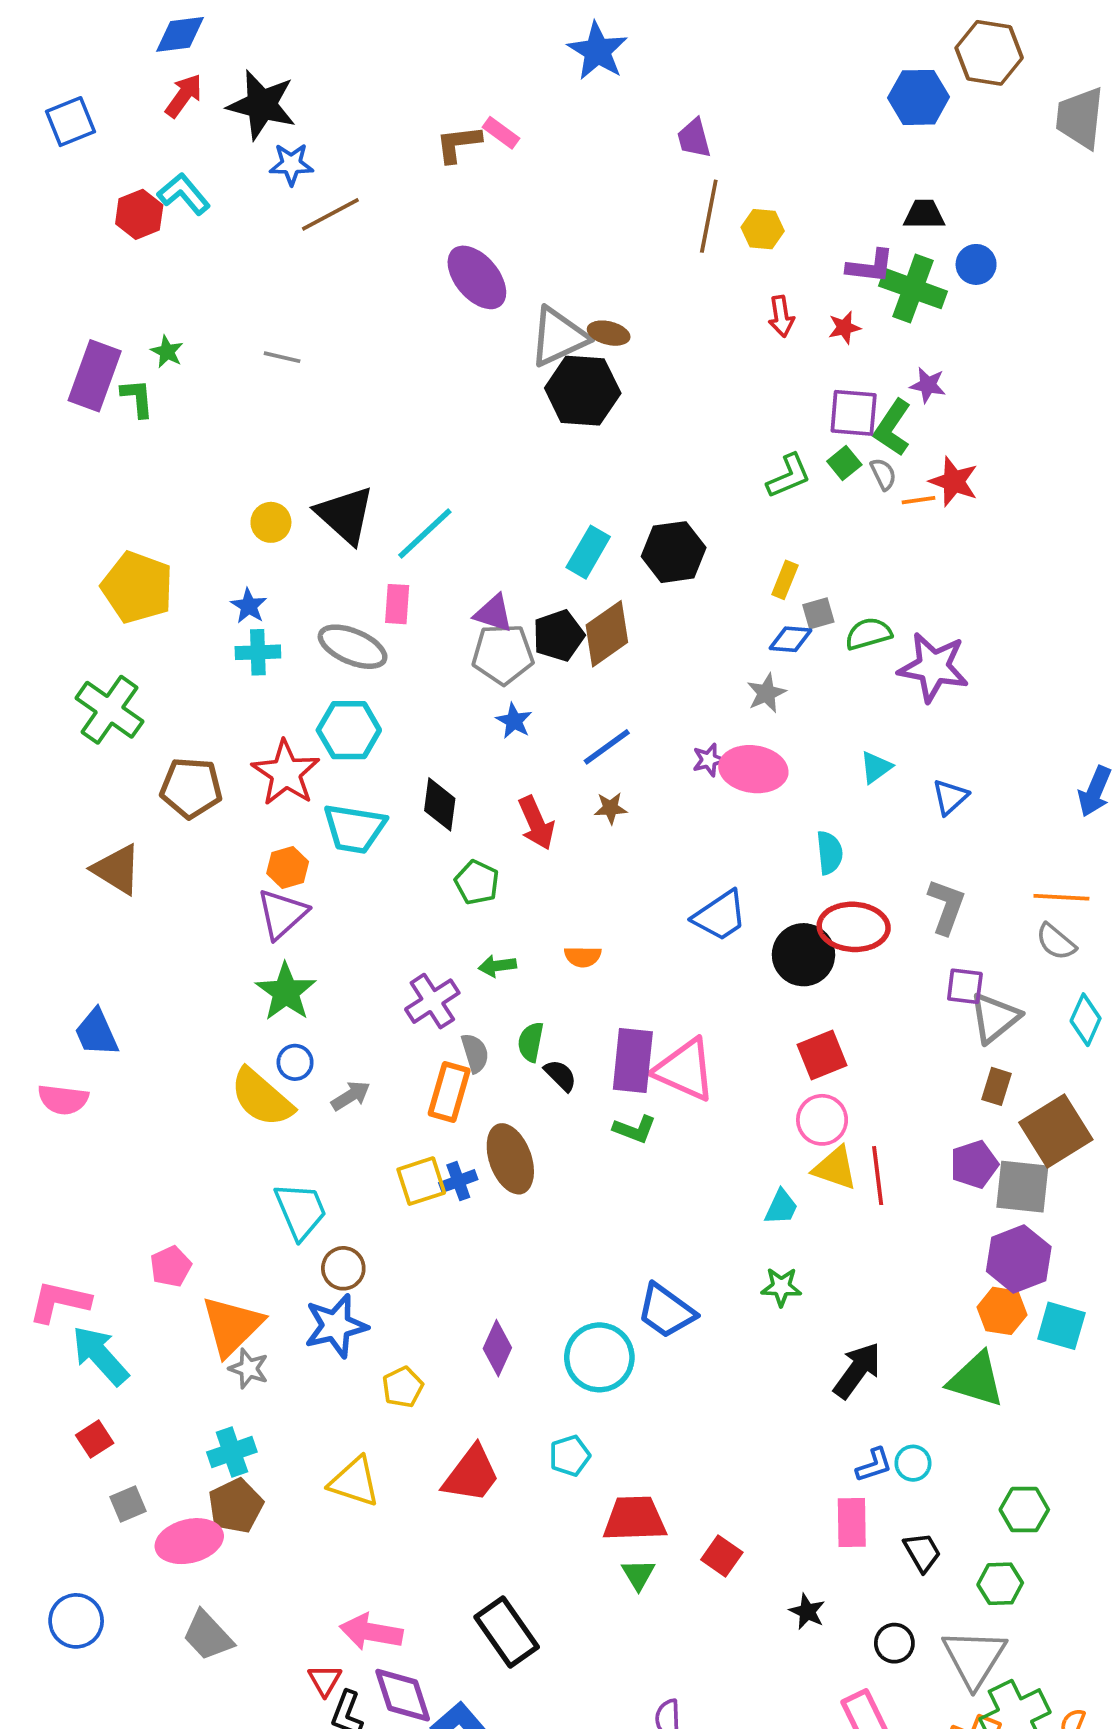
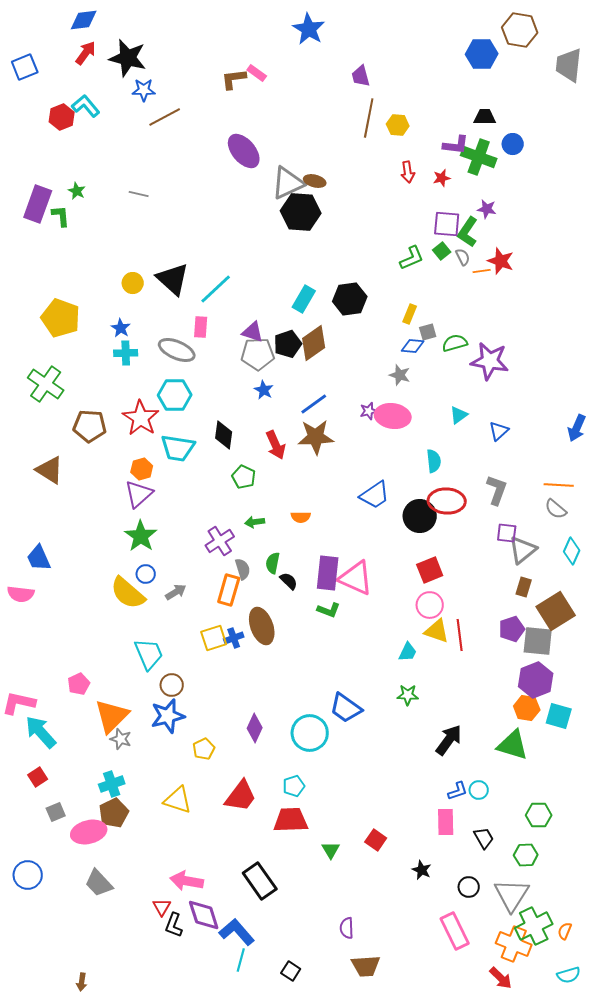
gray star: (766, 693) -> (400, 375), turned -30
brown star: (610, 808) -> (316, 437), size x2.0
red trapezoid: (635, 1519) -> (291, 820), moved

